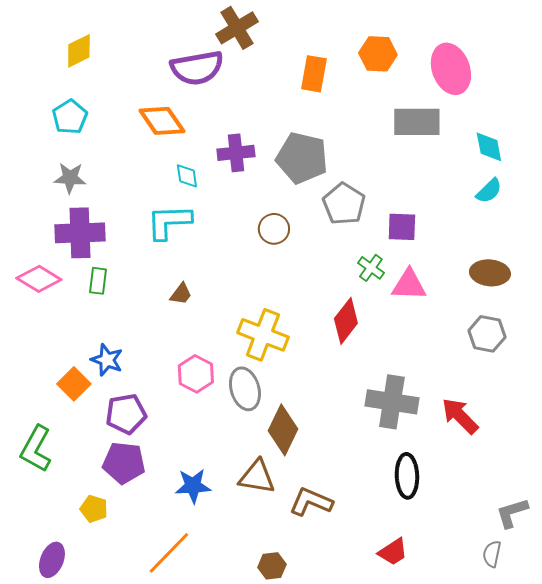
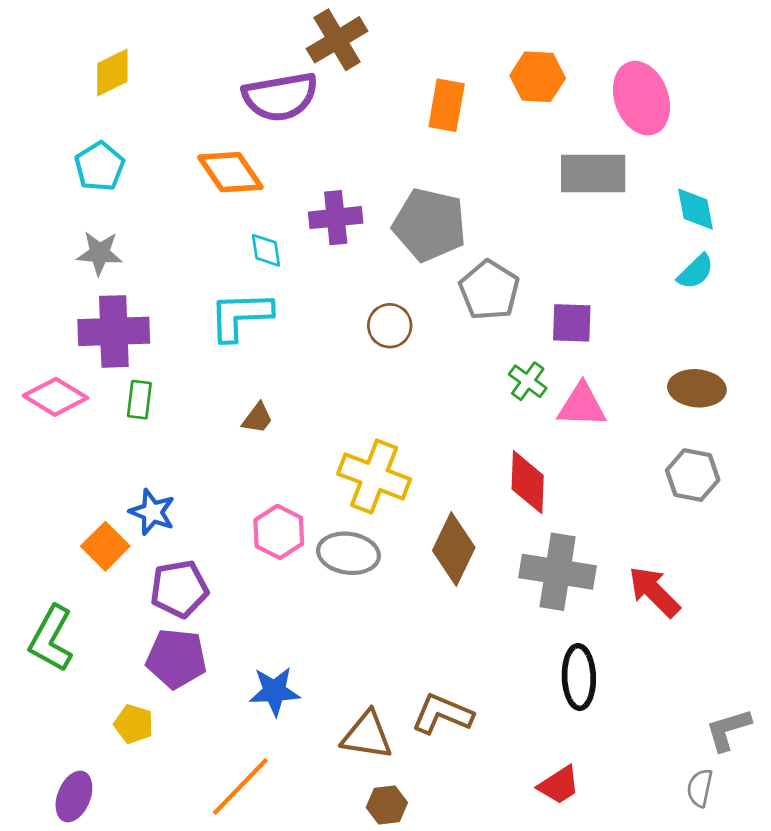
red diamond: (346, 321) -> (528, 482), moved, turned -36
gray ellipse: (245, 389) -> (348, 553), turned -66
brown diamond: (283, 430) -> (454, 549), moved
brown triangle: (257, 477) -> (367, 735), moved

